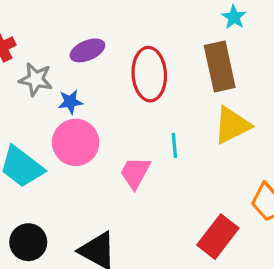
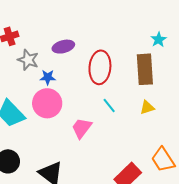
yellow triangle: (232, 125) -> (147, 107), size x0.6
cyan line: (174, 145) -> (109, 106), moved, turned -42

